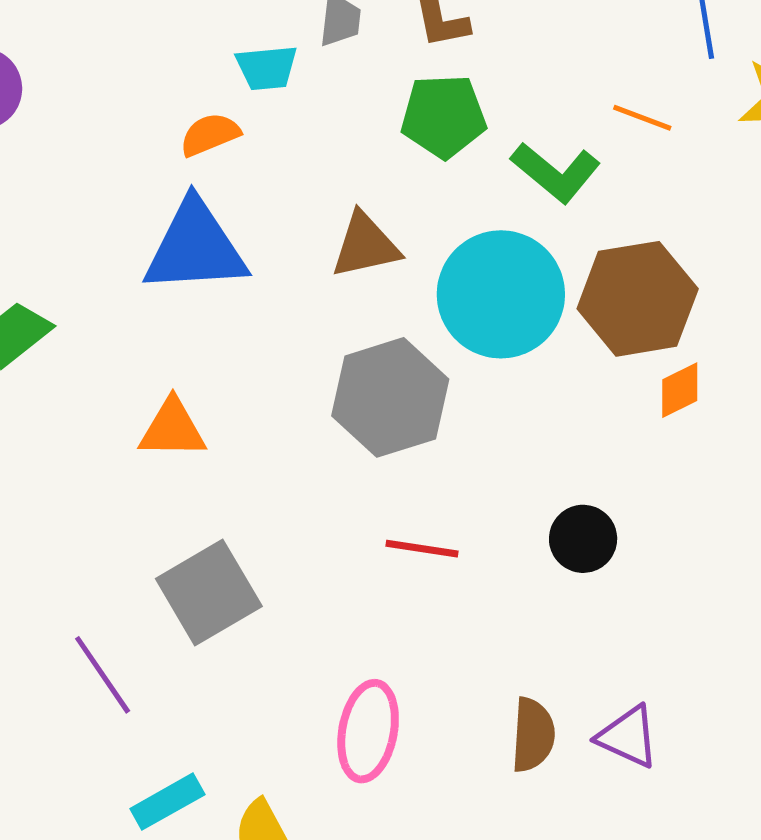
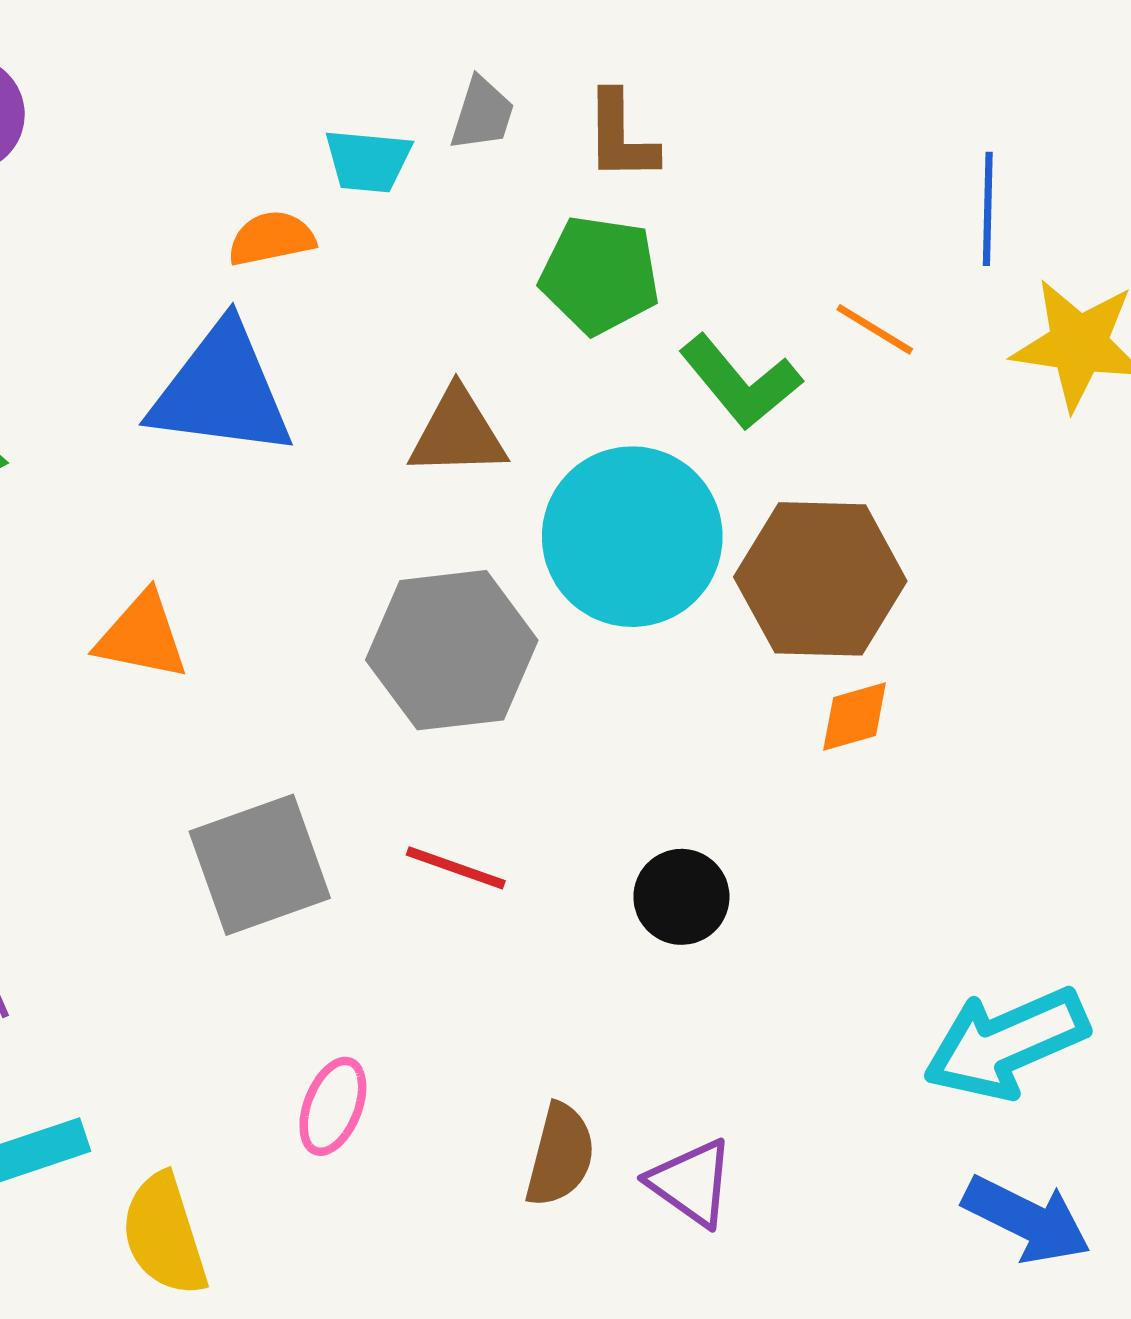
gray square: (209, 592) -> (260, 865), moved
pink ellipse: (368, 731) -> (333, 1106), size x0.7

